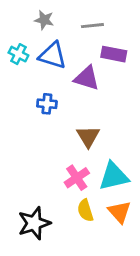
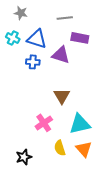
gray star: (44, 20) -> (21, 13), moved
blue cross: (47, 104) -> (33, 62), moved
pink cross: (77, 178) -> (44, 123), moved
black star: (34, 223) -> (24, 157), size x0.7

